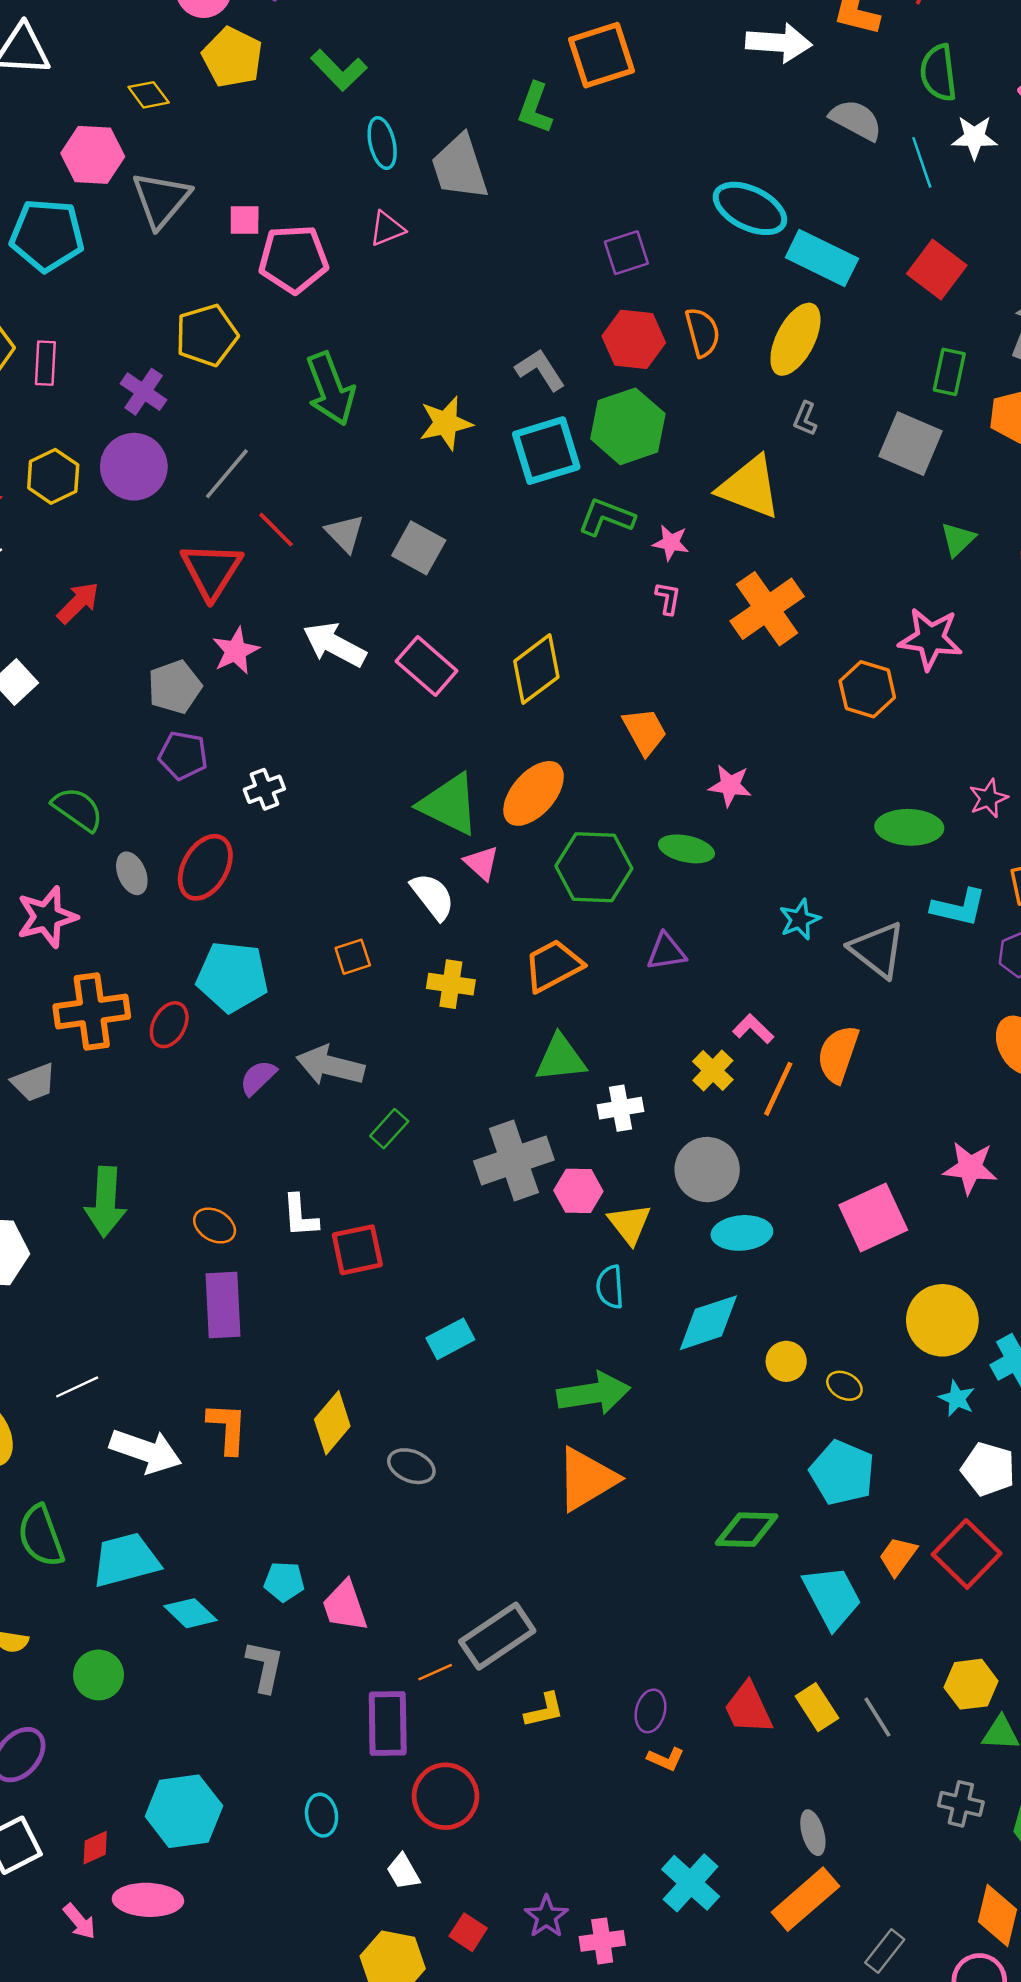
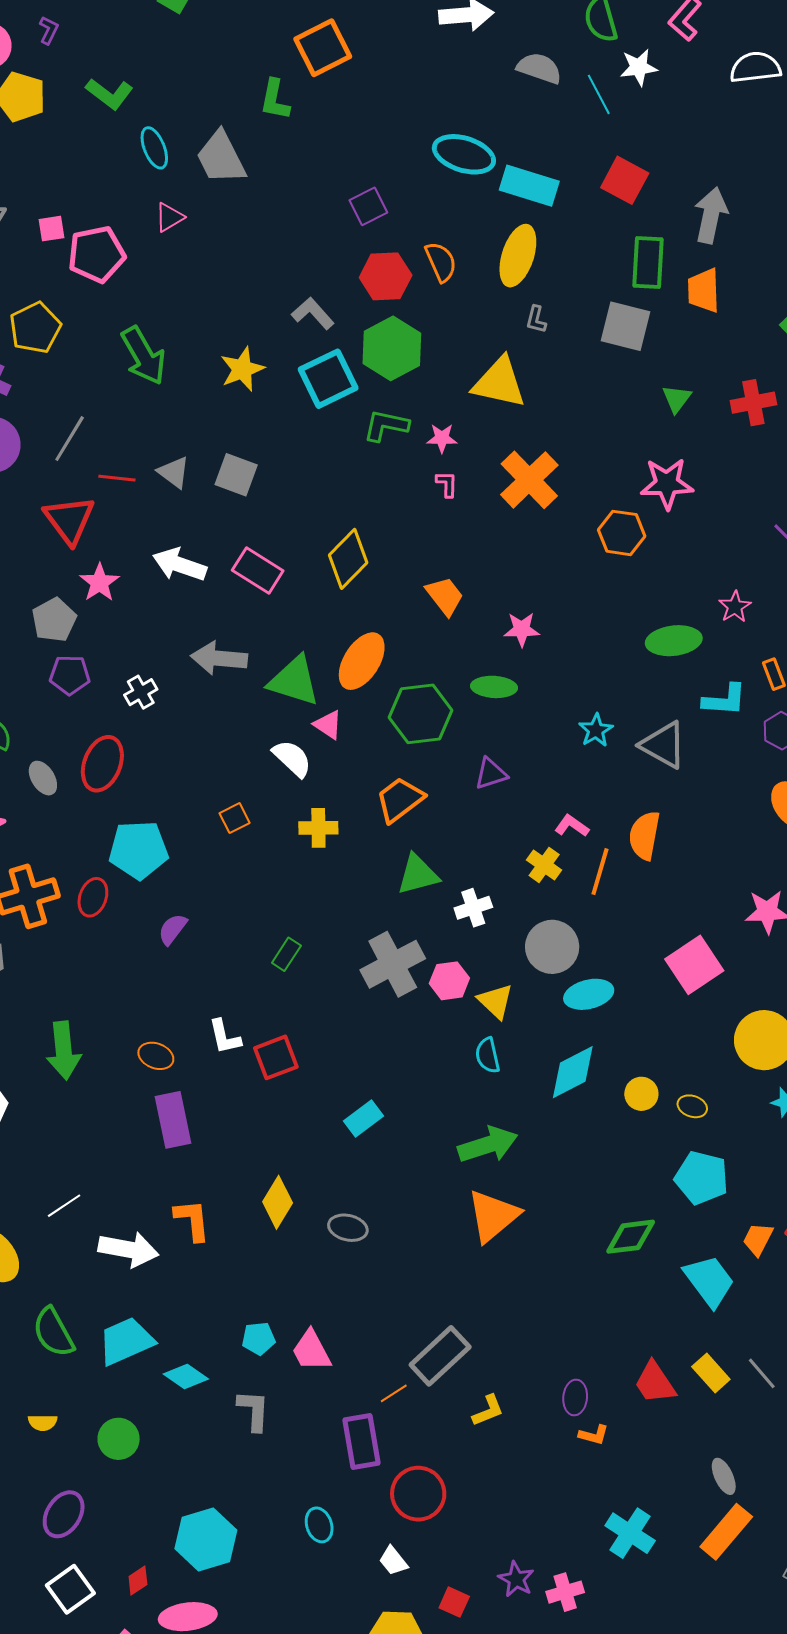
green rectangle: (949, 372) -> (648, 263), size x1.4
red line: (276, 530) -> (117, 478), turned -30
gray arrow: (330, 1066) -> (219, 658), moved

